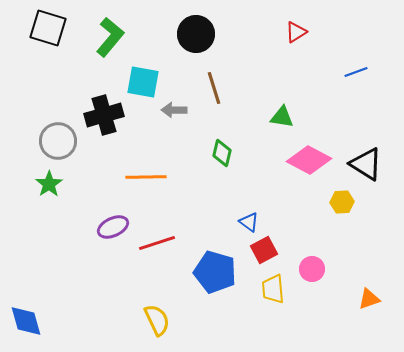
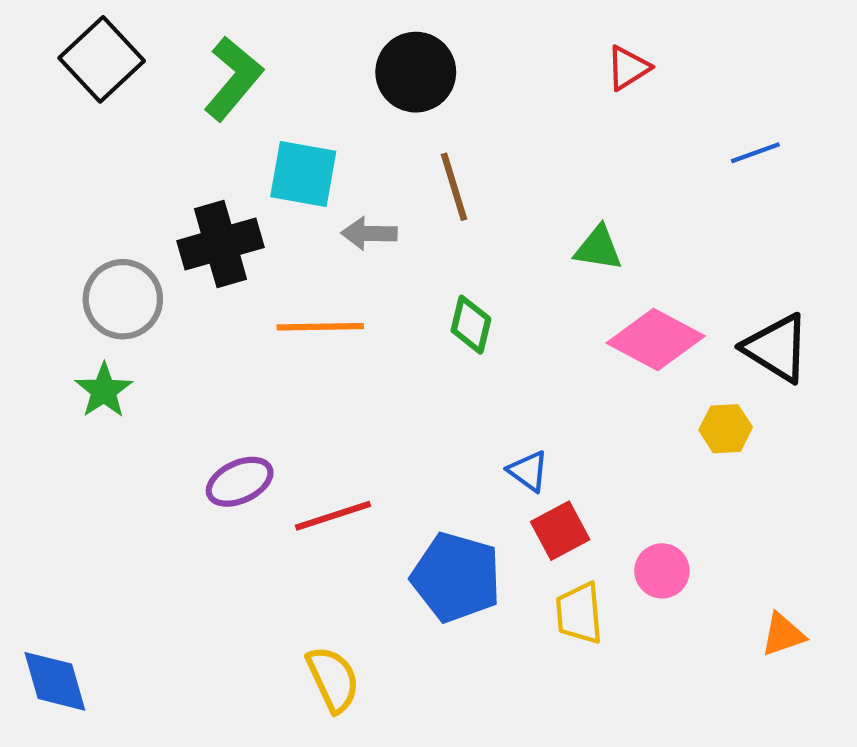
black square: (48, 28) -> (102, 59), turned 30
orange line: (146, 177) -> (320, 327), moved

